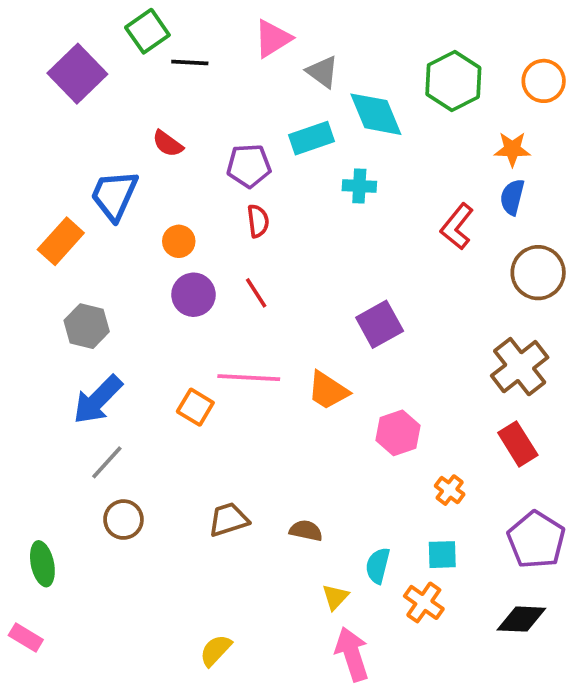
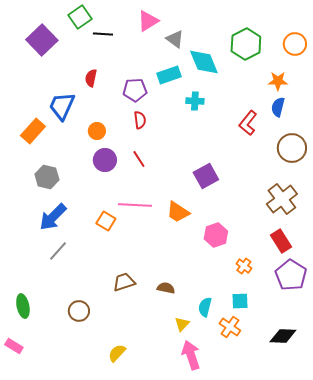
red semicircle: (168, 144) -> (91, 78), turned 66
brown circle: (123, 520) -> (79, 311), moved
purple pentagon: (536, 540) -> (291, 275), moved

